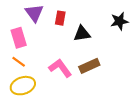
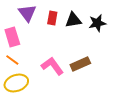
black star: (119, 21) -> (97, 23), moved
black triangle: (82, 34) -> (73, 20), moved

